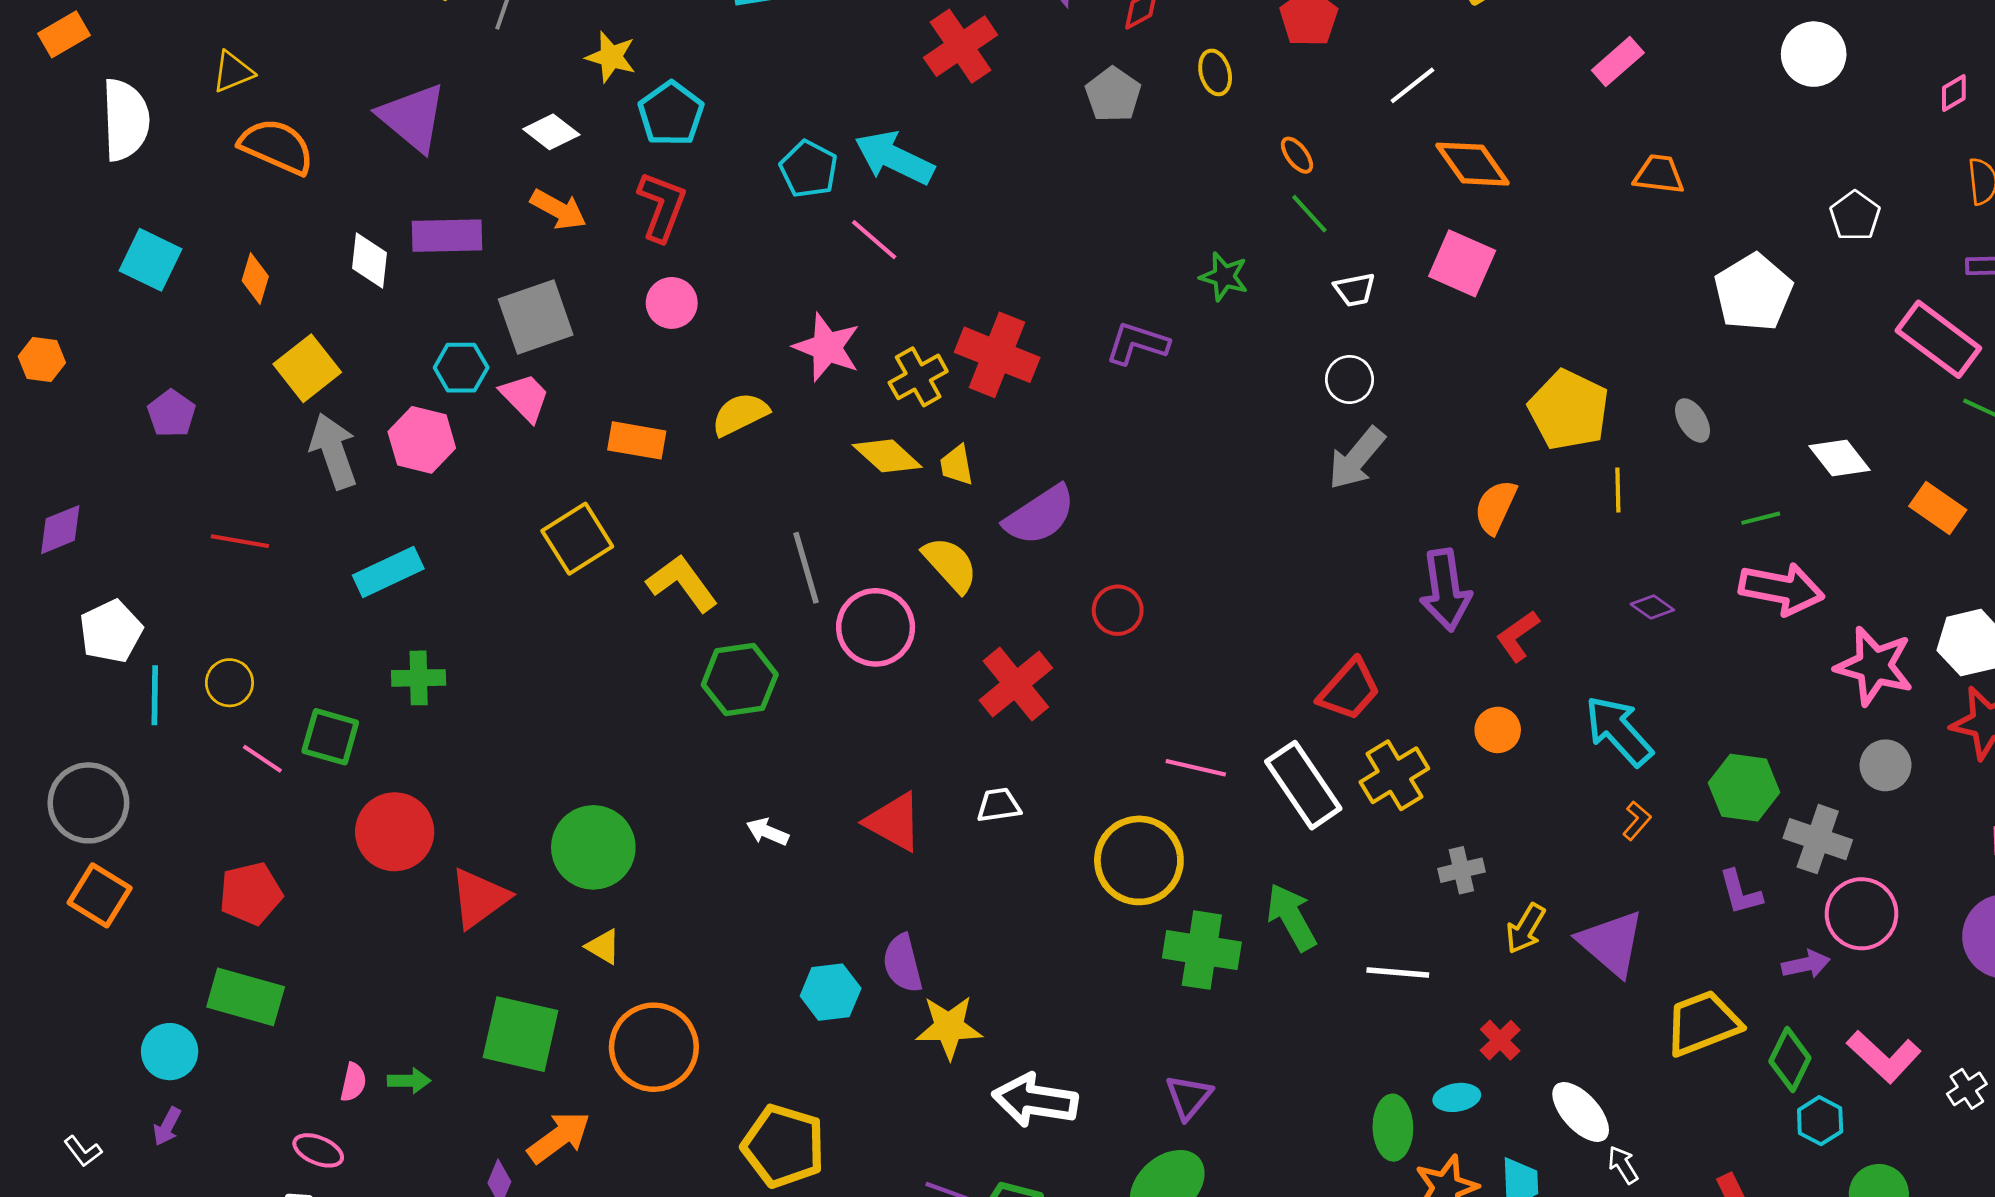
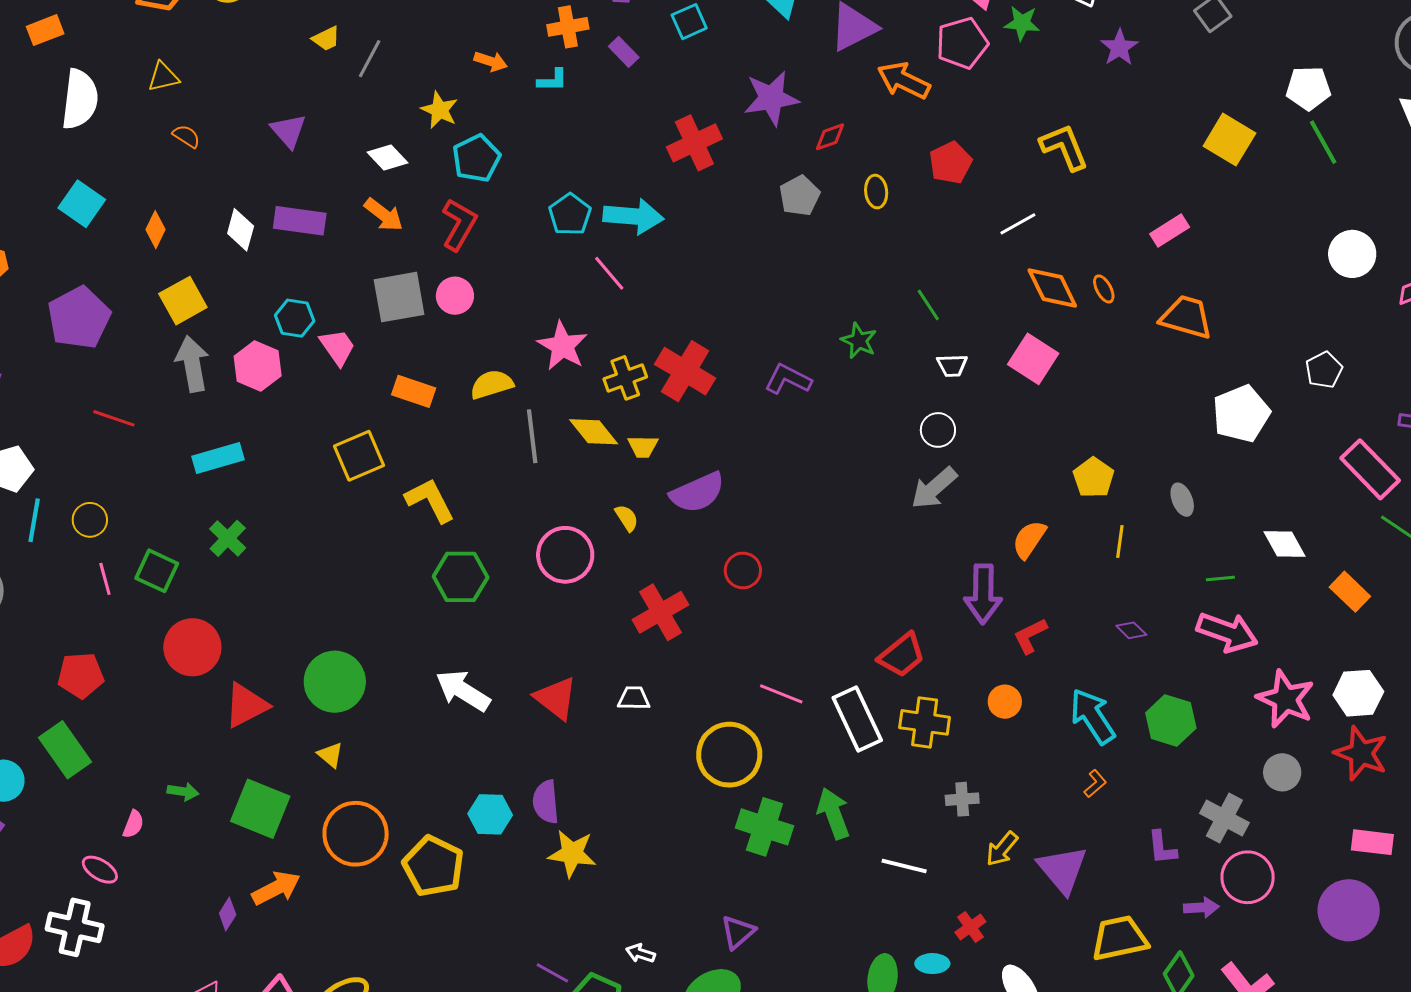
white circle: (1814, 54) -> (1352, 254), moved
purple triangle: (413, 117) -> (288, 131), size x0.7
orange semicircle: (277, 146) -> (186, 136), size x0.5
orange ellipse: (1297, 155) -> (1104, 289), moved
cyan arrow: (894, 158) -> (633, 216), turned 150
orange trapezoid: (1659, 174) -> (1186, 317), size x1.4
gray square: (536, 317) -> (399, 297), moved
yellow pentagon: (1569, 410) -> (1093, 478), size x0.7
purple pentagon: (171, 414) -> (79, 318), size x1.8
yellow trapezoid: (957, 465) -> (643, 447), turned -88
yellow semicircle: (950, 565) -> (627, 518), size x0.6
gray line: (806, 568) -> (532, 436), moved
green cross: (419, 678) -> (228, 538), turned 36
pink line: (262, 759) -> (105, 579), turned 32
yellow cross: (1394, 775) -> (925, 722), turned 30
green hexagon: (1744, 788) -> (1171, 721), moved
white arrow: (767, 832) -> (463, 691), size x1.8
green rectangle: (246, 997) -> (65, 750), turned 30
green arrow: (409, 1081) -> (183, 792), moved
white arrow: (1035, 1100) -> (640, 953), moved, size x0.5
yellow pentagon: (783, 1146) -> (433, 866), moved

